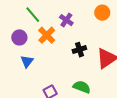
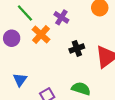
blue triangle: (27, 61) -> (20, 80), moved

